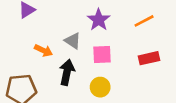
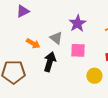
yellow circle: (100, 87) -> (94, 76), moved

